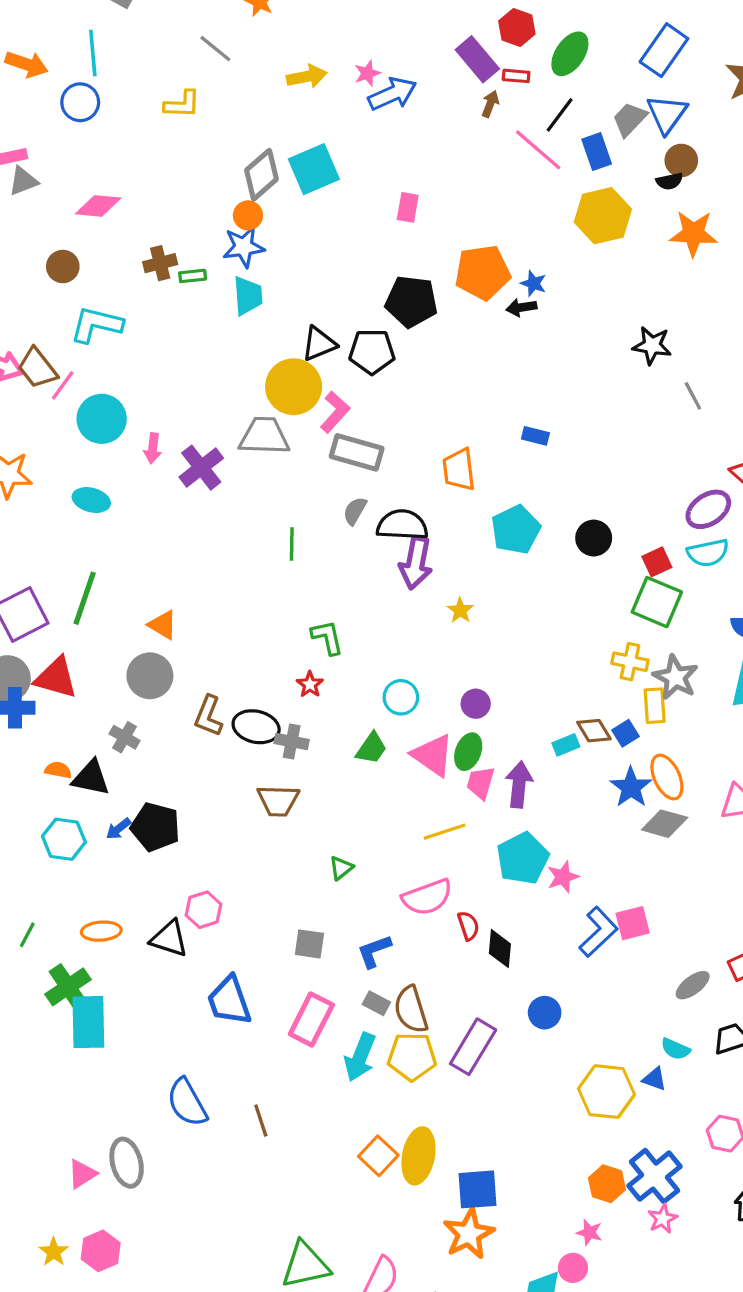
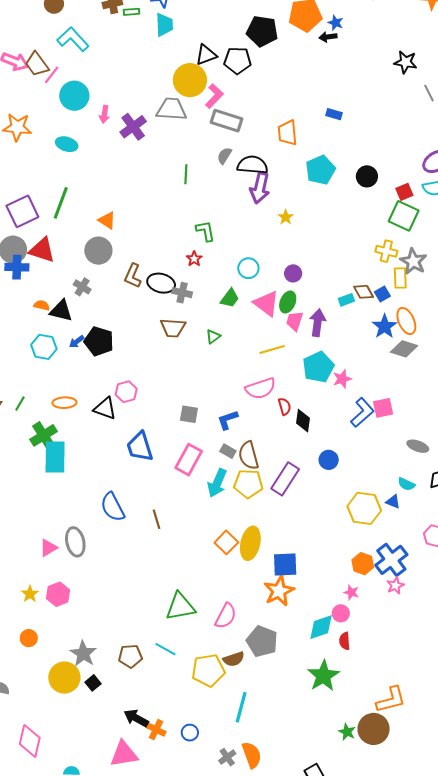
cyan L-shape: (96, 325) -> (73, 39), turned 32
green triangle: (341, 868) -> (213, 337), moved
gray ellipse: (693, 985) -> (418, 446), turned 55

